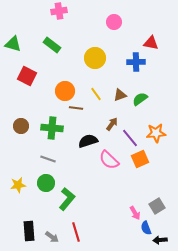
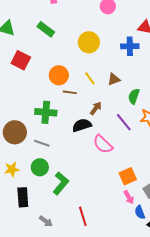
green semicircle: (140, 99) -> (134, 96), moved, turned -35
brown arrow: (112, 124) -> (96, 108), moved
brown circle: (21, 126) -> (15, 132), moved, size x1.5
orange square: (140, 159) -> (128, 176), moved
black rectangle: (29, 231) -> (23, 197), moved
red line: (76, 232) -> (83, 216), moved

